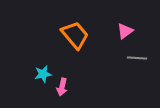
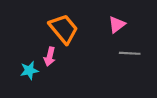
pink arrow: (62, 87) -> (50, 57), moved

